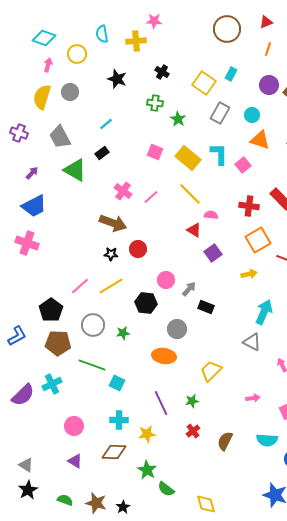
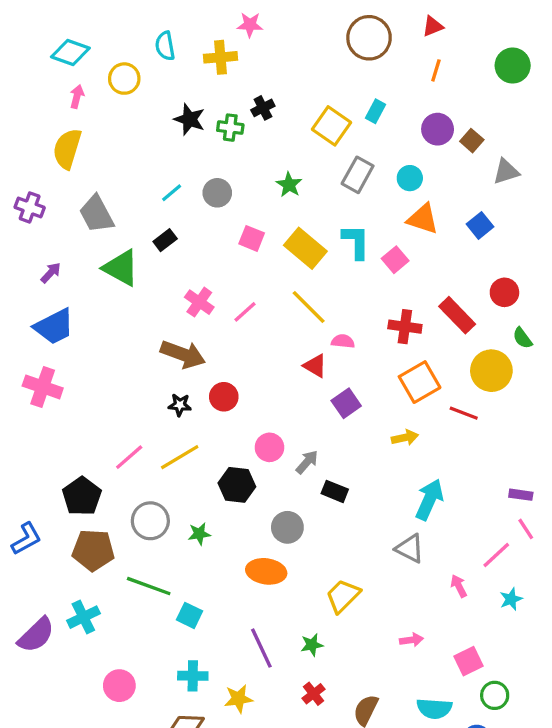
black cross: (162, 72) -> (263, 108), turned 32
gray circle: (70, 92) -> (217, 193), moved
green cross: (155, 103) -> (230, 128), moved

